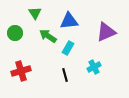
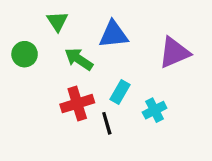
cyan rectangle: (68, 48) -> (120, 92), moved
red cross: (21, 71) -> (77, 104), moved

